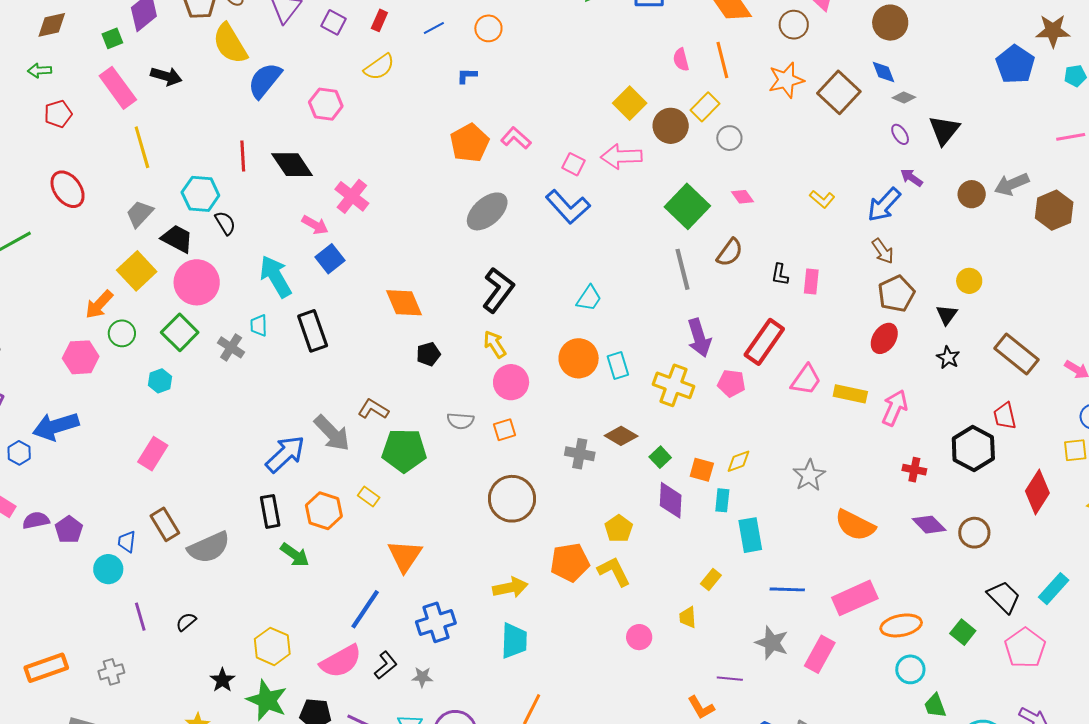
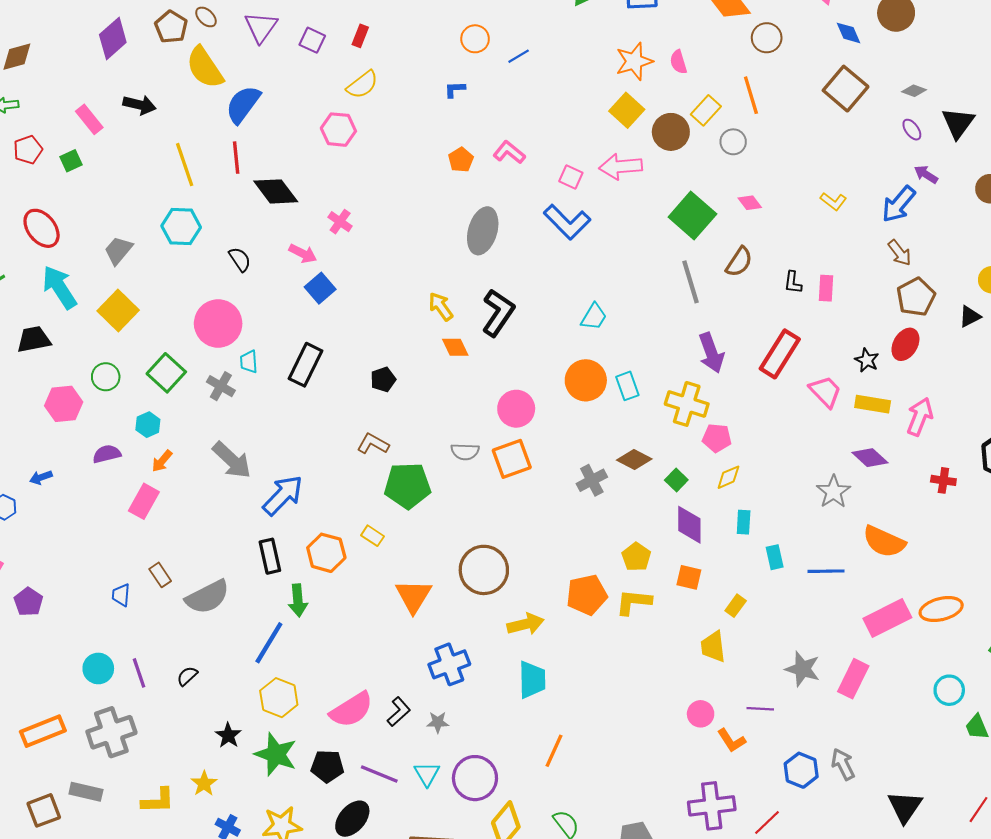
brown circle: (794, 25) -> (767, 38), moved
blue line: (434, 28) -> (519, 56), moved
green square: (112, 38) -> (71, 161), moved
orange line: (722, 60) -> (751, 95), moved
blue diamond: (883, 72) -> (848, 33), moved
orange star: (786, 80) -> (634, 61), moved
pink rectangle: (118, 88) -> (89, 119), size x0.7
pink hexagon: (326, 104) -> (338, 130), moved
orange pentagon: (470, 143) -> (461, 160), size x0.6
yellow line: (142, 147) -> (185, 165), moved
red line: (243, 156) -> (236, 158), moved
pink cross: (352, 196) -> (340, 222), size x0.7
gray ellipse: (487, 211) -> (483, 231), turned -30
black semicircle: (225, 223) -> (240, 259), moved
black trapezoid: (177, 239) -> (34, 339), moved, turned -36
cyan arrow: (276, 276) -> (59, 287), moved
pink circle: (197, 282) -> (218, 323), moved
orange diamond: (404, 303) -> (455, 347), moved, size x0.7
orange arrow: (99, 305) -> (162, 461), moved, size x0.7
black triangle: (947, 315) -> (970, 316), turned 30
black rectangle: (313, 331) -> (306, 365), turned 48
yellow arrow: (495, 344) -> (441, 306), moved
black pentagon: (428, 354) -> (383, 379), moved
black star: (948, 358) -> (867, 360), moved
pink trapezoid: (806, 380) -> (825, 392), turned -76
pink pentagon: (732, 383) -> (717, 438), moved
blue arrow: (56, 426) -> (41, 477), size x0.5
orange square: (505, 430) -> (512, 459), size x1.6
gray arrow: (332, 433) -> (232, 460), moved
gray cross: (580, 454) -> (592, 480), turned -36
yellow diamond: (739, 461) -> (728, 477), moved
orange square: (702, 470) -> (689, 577), moved
brown circle: (512, 499) -> (484, 570), moved
purple semicircle: (36, 520) -> (107, 454), moved
brown rectangle: (165, 524) -> (160, 575), size x0.7
purple diamond: (929, 525) -> (870, 458), moved
purple pentagon: (69, 530) -> (28, 602), moved
cyan rectangle: (750, 535) -> (775, 557), size x0.7
green arrow: (295, 555) -> (298, 600), turned 52
cyan circle: (108, 569) -> (98, 668), moved
yellow L-shape: (614, 571) -> (634, 602), turned -54
blue line: (787, 589) -> (826, 571), moved
blue line: (365, 609) -> (269, 643), moved
yellow trapezoid: (688, 617) -> (713, 647), size x1.4
orange ellipse: (901, 625) -> (941, 609), moved
pink circle: (639, 637) -> (701, 714), moved
gray cross: (111, 672) -> (111, 732), size x1.8

